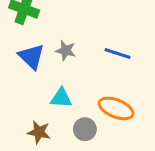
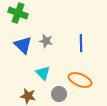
blue line: (118, 54) -> (81, 43), turned 72
cyan triangle: (61, 98) -> (43, 73), turned 42

